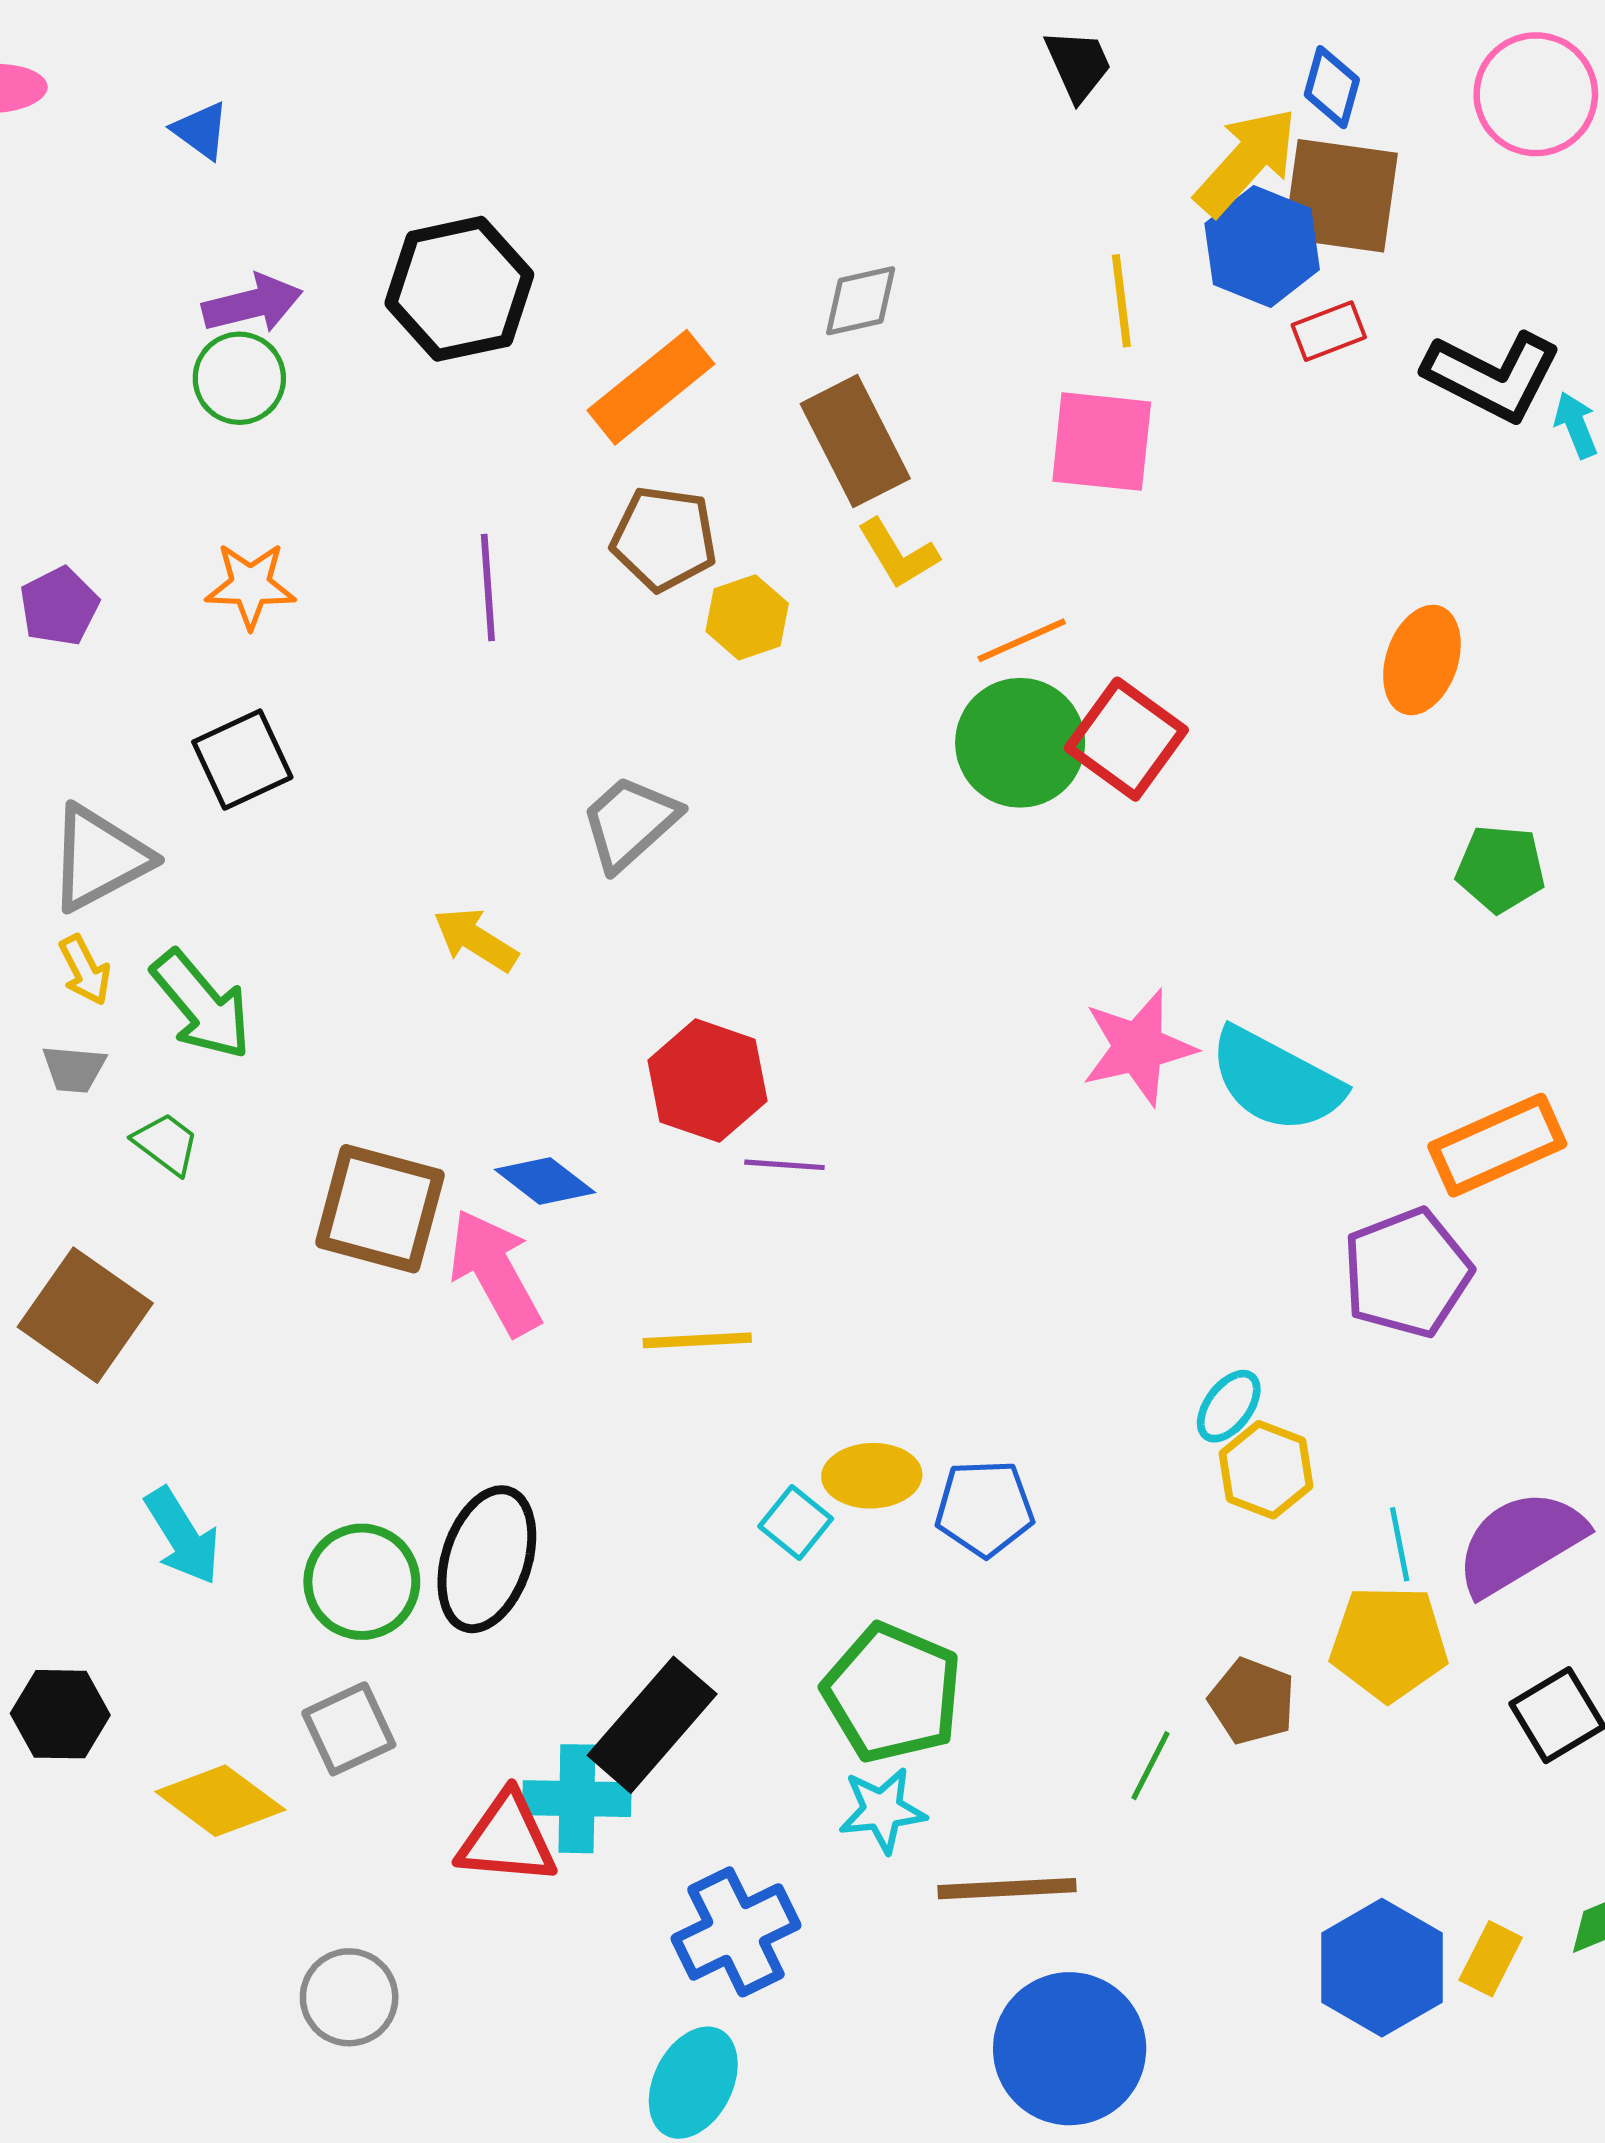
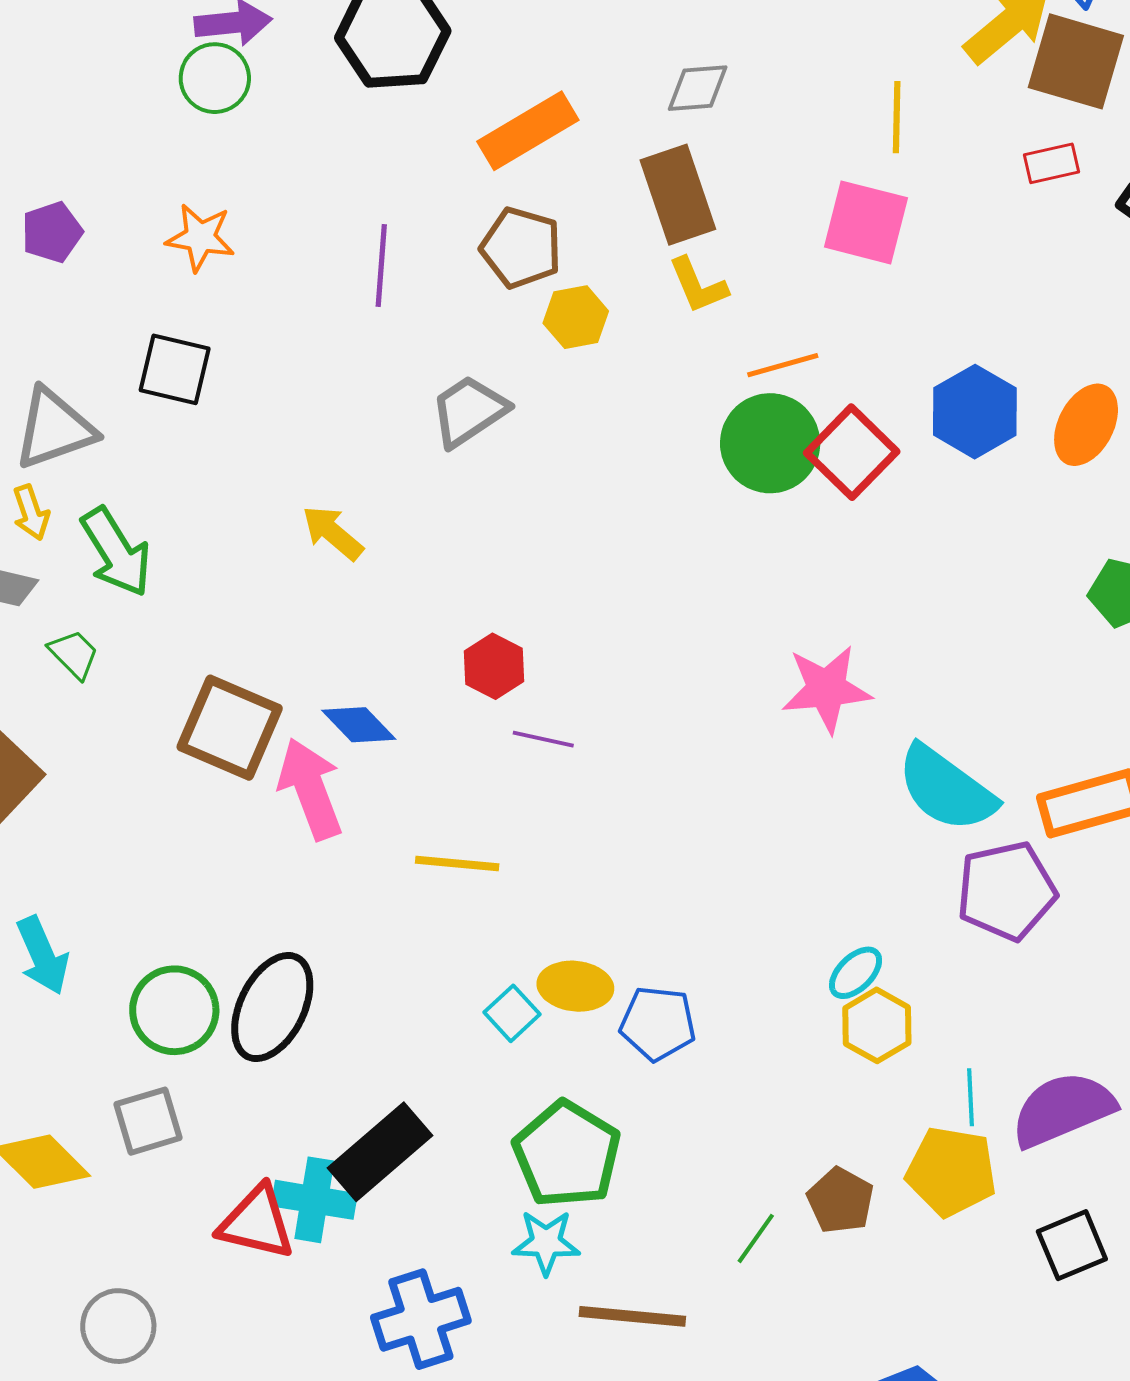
blue hexagon: (1262, 247) -> (975, 412), moved
black square: (242, 760) -> (175, 369), turned 30
gray trapezoid: (630, 823) -> (469, 411), moved
cyan semicircle: (1276, 1080) -> (946, 789), moved
red hexagon: (708, 1081) -> (494, 666), size x0.7

